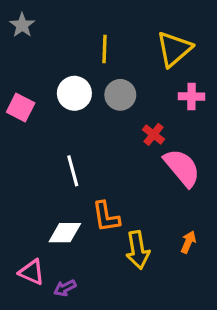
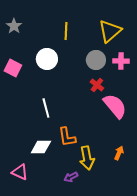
gray star: (22, 25) -> (14, 26), moved
gray circle: (120, 95) -> (96, 60), moved
purple arrow: (65, 288) -> (71, 177), moved

